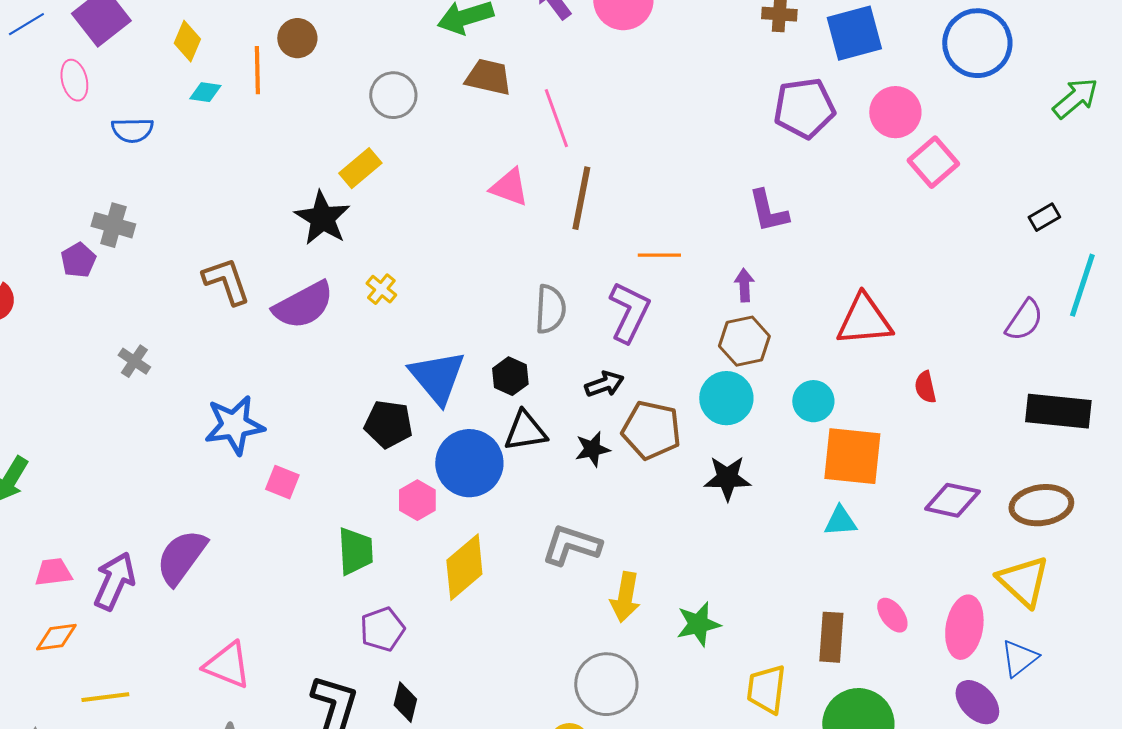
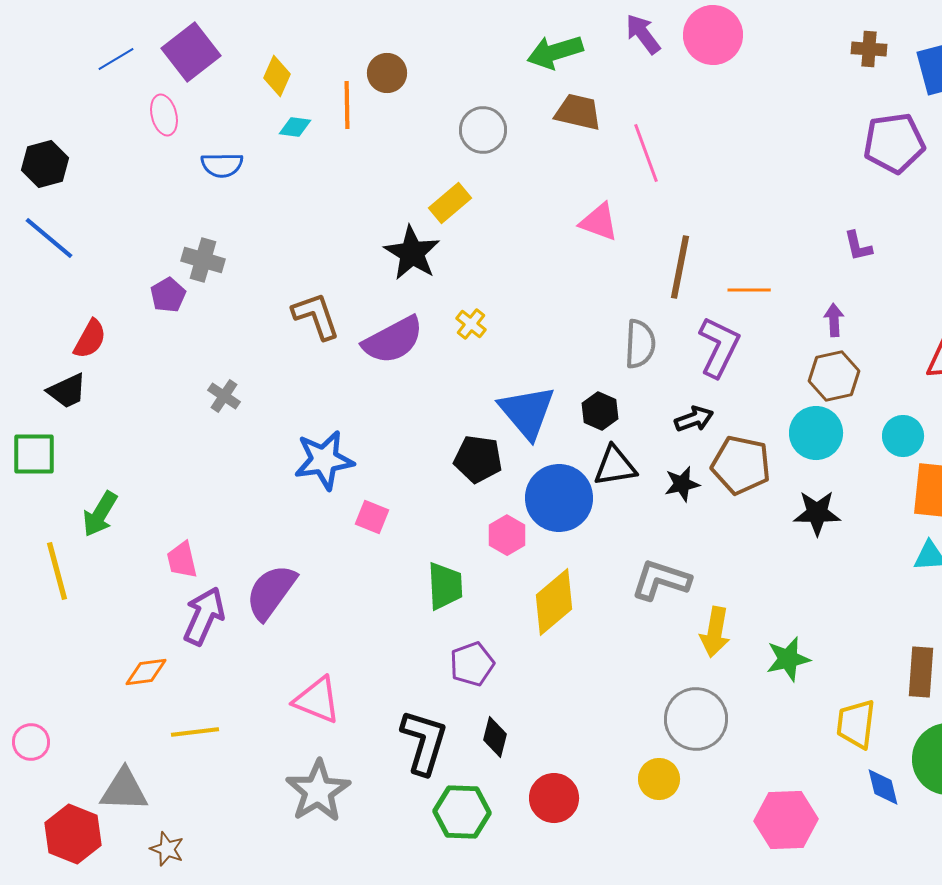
brown line: (581, 198) -> (680, 267), moved
purple L-shape: (768, 211) -> (858, 246), size x0.7
pink trapezoid: (53, 572) -> (182, 560), moved, turned -96

